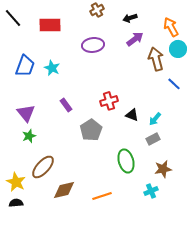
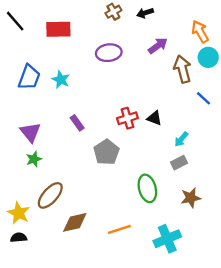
black arrow: (130, 18) -> (145, 13), moved
black triangle: (132, 115) -> (154, 118), moved
cyan cross: (151, 191) -> (167, 239), moved, size x1.6

